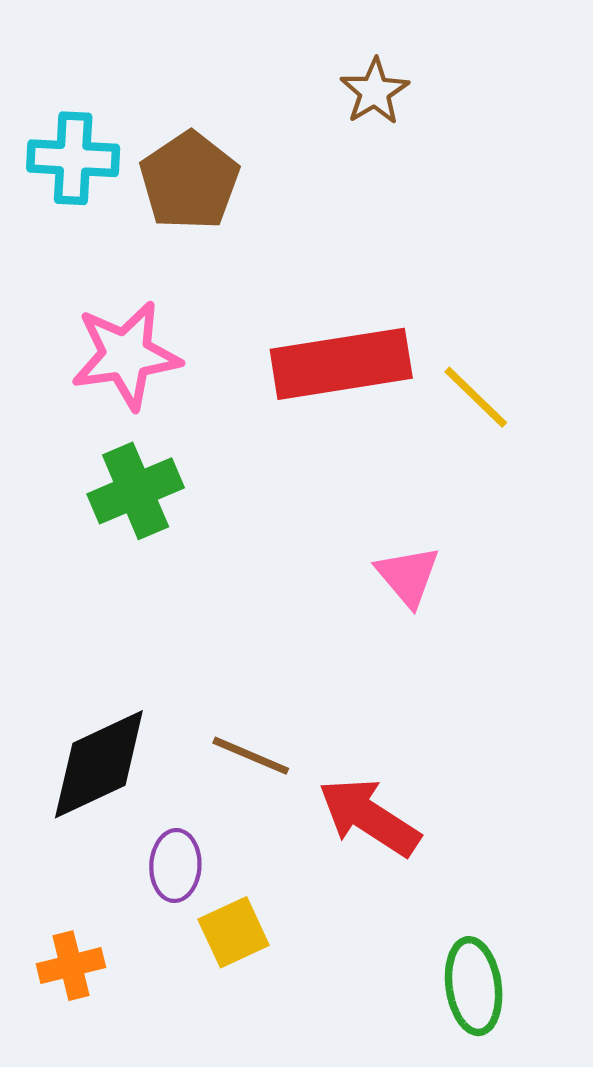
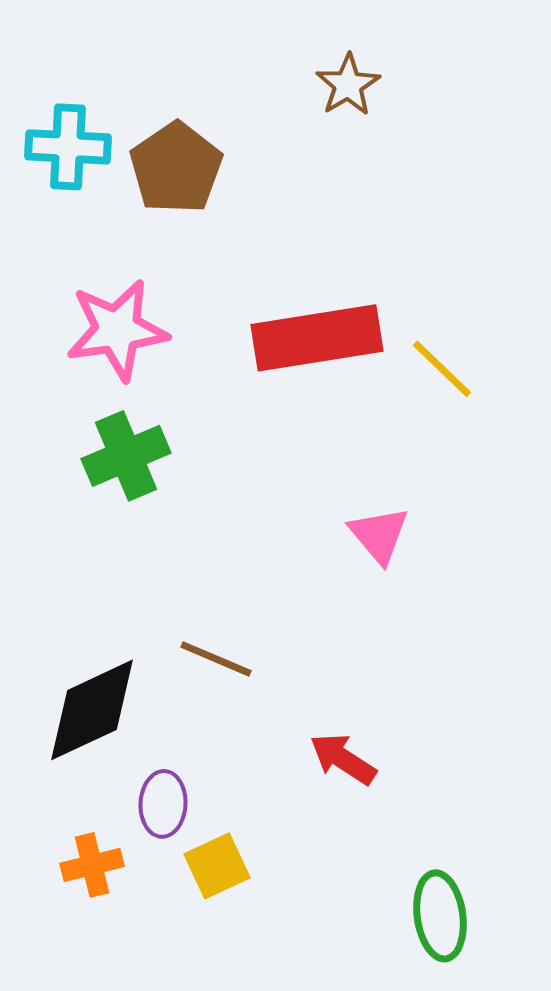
brown line: (251, 756) -> (216, 659), moved
red arrow: (369, 817) -> (343, 759), size x0.7
orange cross: (71, 966) -> (92, 865), moved

